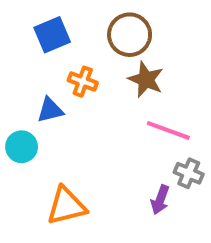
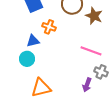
brown star: (146, 79) -> (94, 16), moved
cyan circle: (22, 147) -> (27, 59), moved

